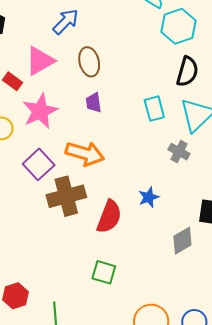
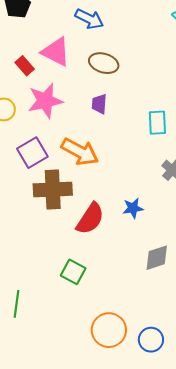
blue arrow: (66, 22) -> (89, 19), turned 60
pink triangle: (40, 61) -> (56, 52), turned 44
brown ellipse: (89, 62) -> (104, 63), turned -72

